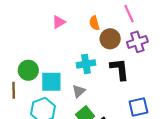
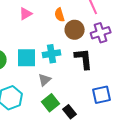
cyan square: (51, 82) -> (27, 58), moved

